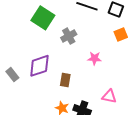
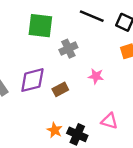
green square: (43, 18) -> (40, 26), turned -30
brown rectangle: (65, 80) -> (60, 89), moved, turned 48

